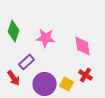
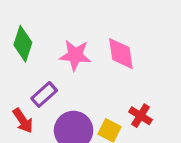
pink diamond: (83, 46) -> (121, 54), moved

